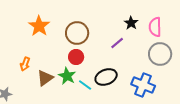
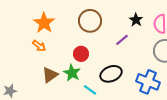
brown circle: (77, 33) -> (90, 21), moved
orange arrow: (25, 64) -> (39, 46), moved, turned -72
cyan line: (85, 85) -> (90, 90), moved

